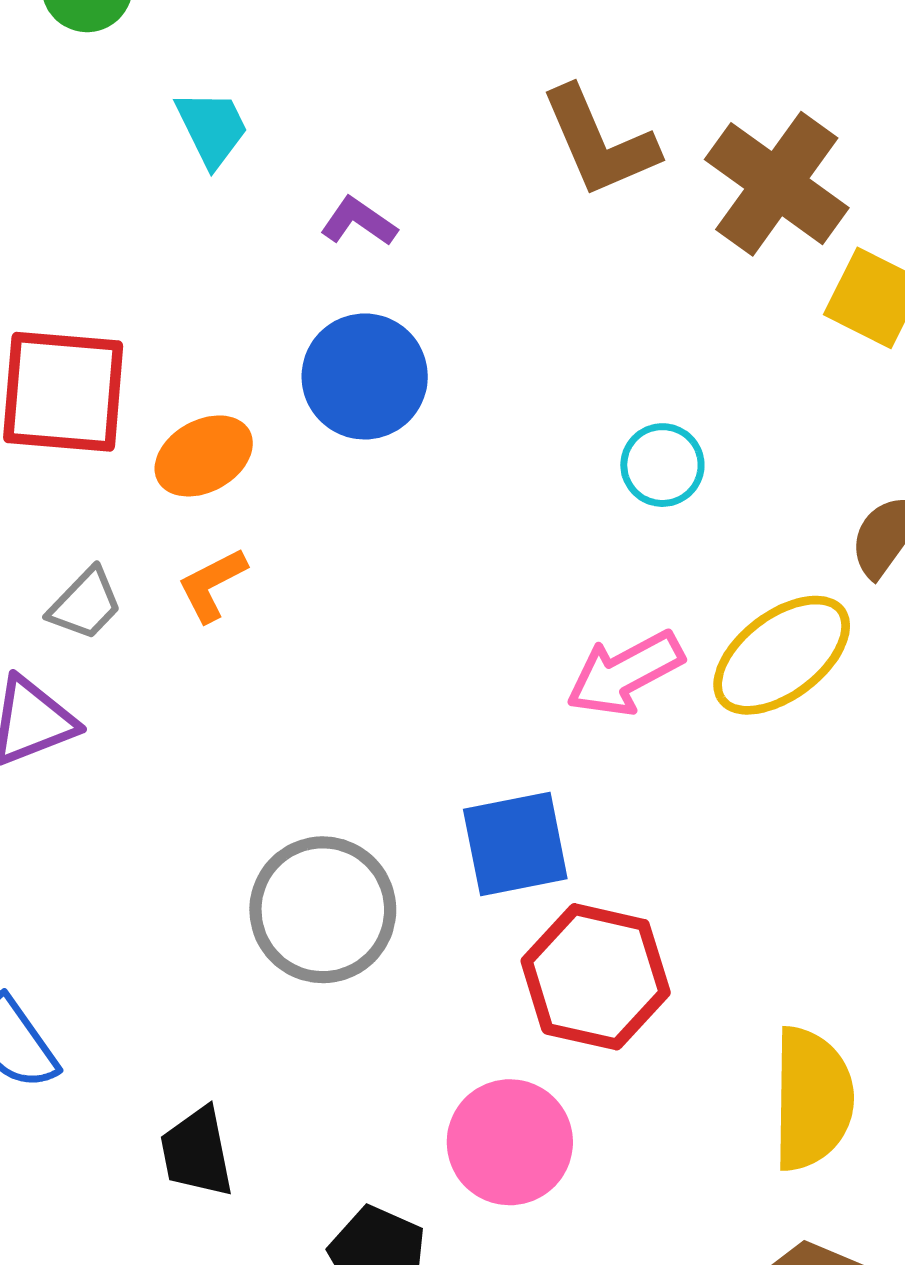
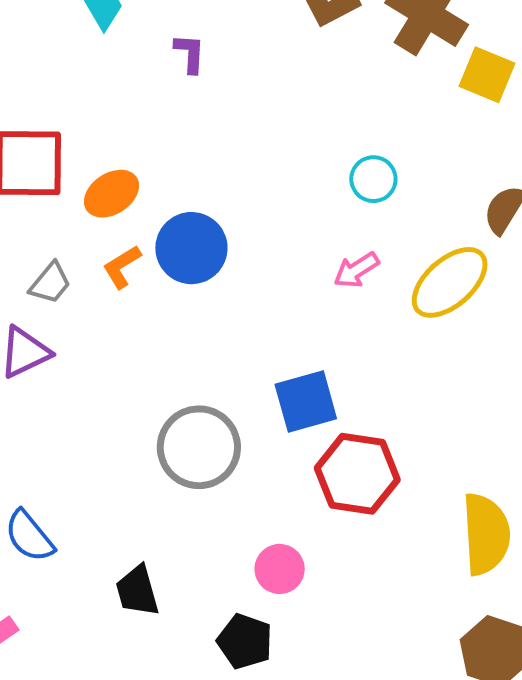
purple L-shape: (359, 222) -> (190, 53), turned 63
blue circle: (365, 376) -> (191, 248), moved
pink arrow: (625, 673) -> (356, 270), moved, size x0.7
pink circle: (510, 1142) -> (280, 569), moved, size x0.7

